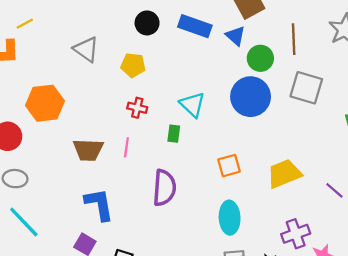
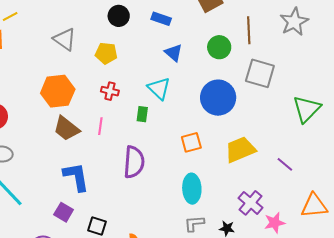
blue rectangle: (195, 26) -> (161, 19), size x0.7
blue triangle: (236, 36) -> (174, 53), moved
blue circle: (251, 97) -> (218, 98), moved
orange hexagon: (45, 103) -> (58, 91), moved
brown trapezoid: (88, 150) -> (66, 129), turned 36
purple cross: (296, 234) -> (251, 203), turned -30

